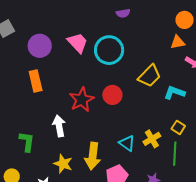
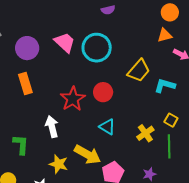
cyan triangle: (127, 143) -> (107, 127), moved
yellow arrow: (93, 156) -> (88, 154), turned -64

